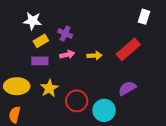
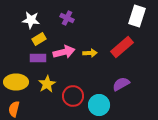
white rectangle: (144, 17) -> (137, 16), size x1.5
purple cross: (65, 34) -> (67, 18), moved
pink arrow: (67, 55) -> (64, 52), size x1.5

